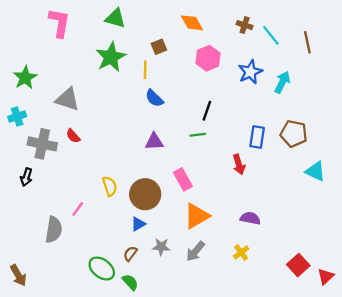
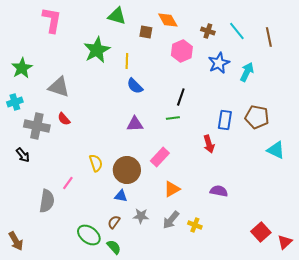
green triangle: (115, 18) -> (117, 16), moved
brown cross: (245, 25) -> (208, 31), moved
brown square: (159, 47) -> (146, 32), moved, turned 32
black arrow: (26, 177) -> (23, 155), turned -56
pink rectangle: (183, 179) -> (160, 157), turned 72
orange triangle: (197, 216) -> (172, 189), size x0.7
blue triangle: (138, 224) -> (121, 196), turned 40
yellow cross: (241, 252) -> (195, 225), moved, turned -32

